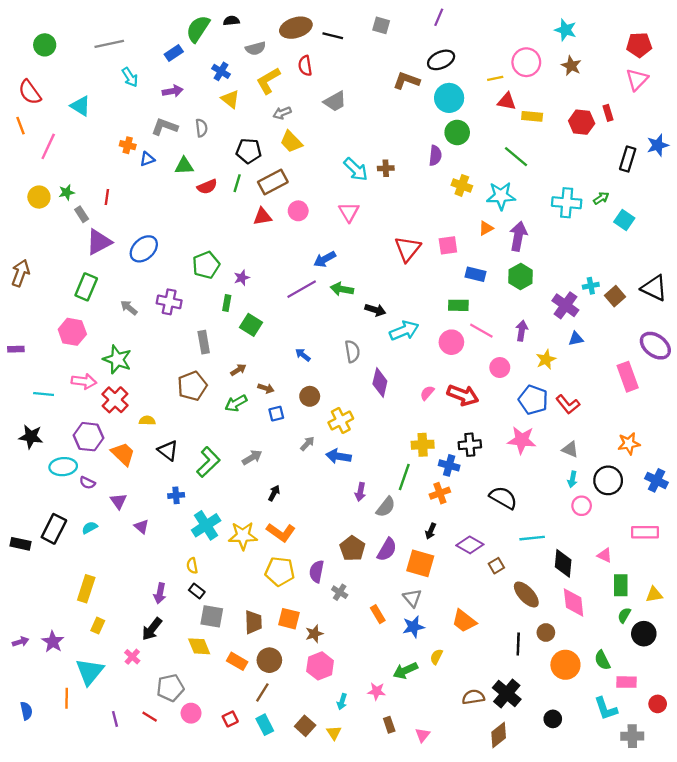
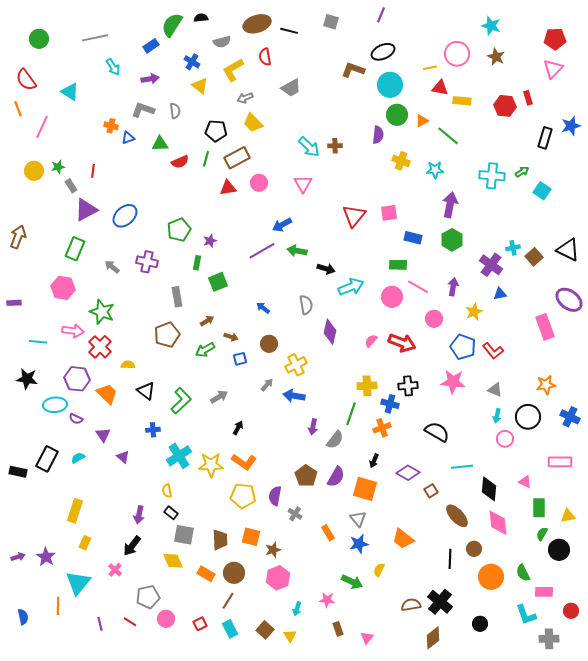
cyan star: (501, 196) -> (435, 170), size x0.7
orange triangle: (486, 228) -> (422, 121), moved
green square: (251, 325) -> (218, 282), turned 36
green arrow: (405, 671) -> (352, 582), turned -130

